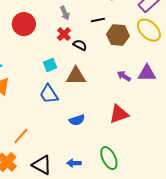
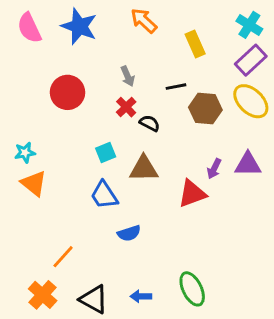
purple arrow: (124, 76) -> (214, 169), turned -96
red triangle: (119, 114) -> (192, 194), moved
blue semicircle: (77, 120) -> (129, 233), moved

